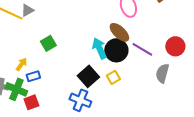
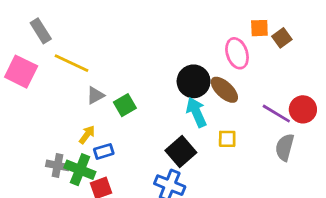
gray triangle: (27, 10) -> (95, 95), moved
purple line: (142, 49) -> (276, 114), moved
black circle: (116, 50) -> (194, 81), moved
yellow square: (113, 77) -> (227, 139), moved, turned 32

